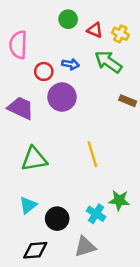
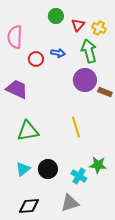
red triangle: (95, 30) -> (78, 25), turned 48
green arrow: (108, 62) -> (89, 51), turned 40
purple circle: (62, 97) -> (85, 80), moved
brown rectangle: (128, 101) -> (105, 92), moved
black circle: (57, 219) -> (48, 169), moved

